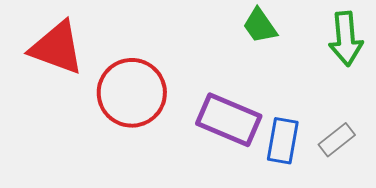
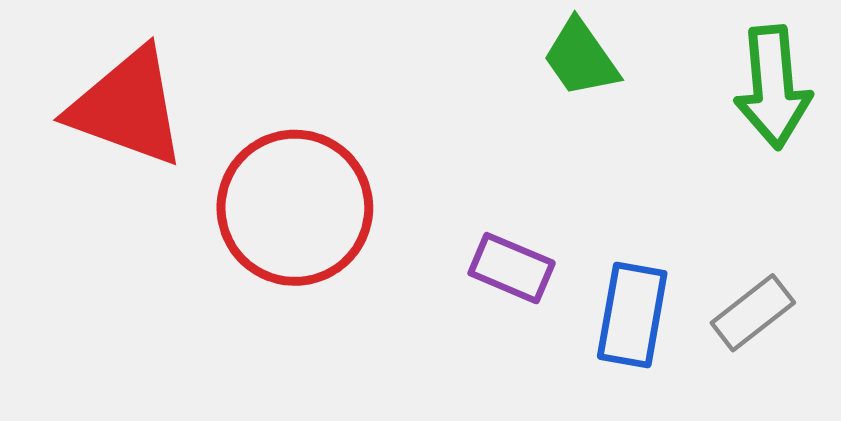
purple rectangle: (229, 120) -> (512, 268), size x0.6

